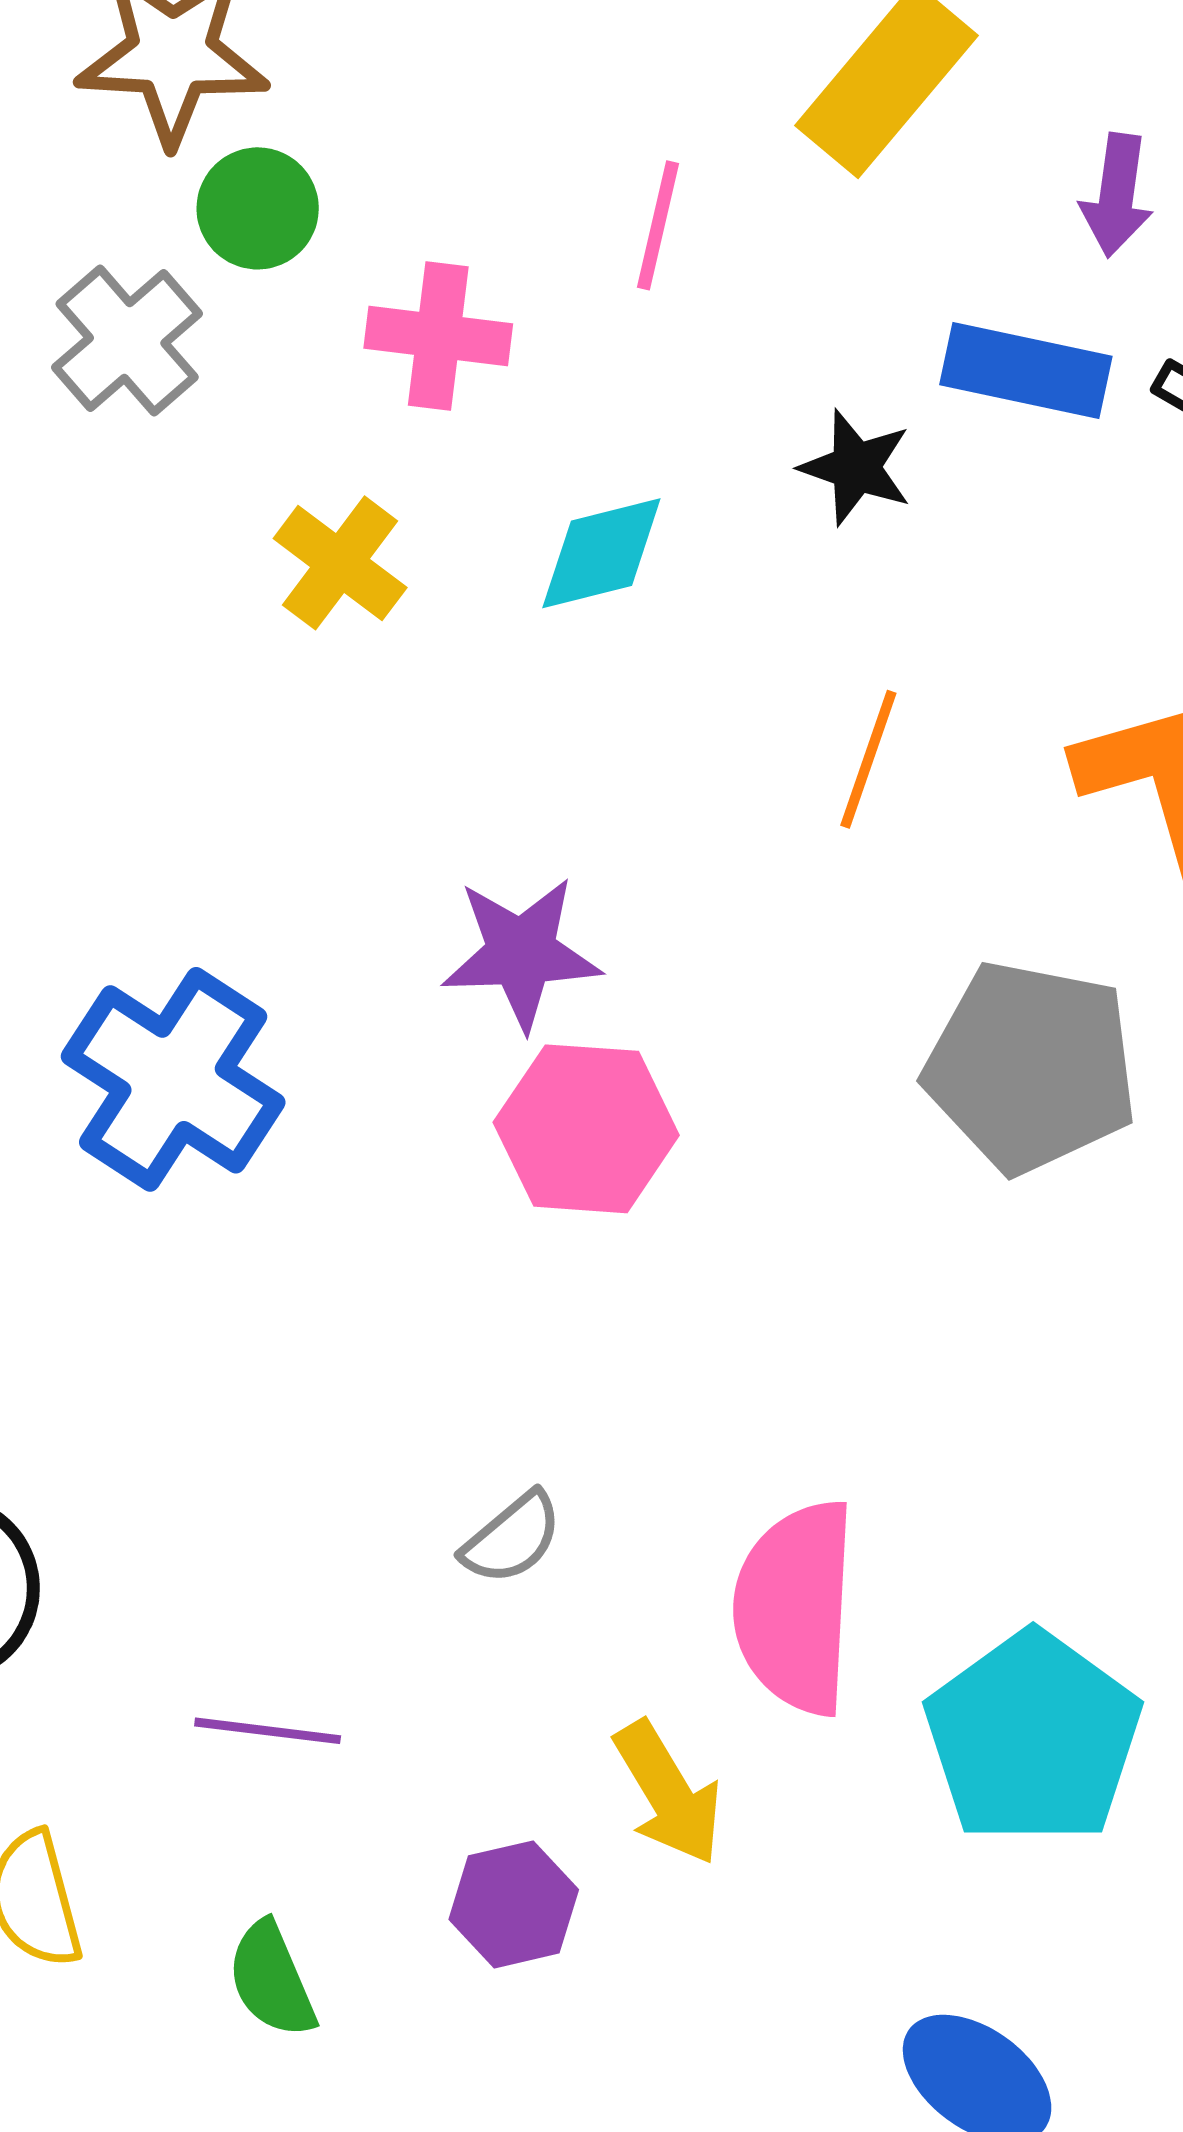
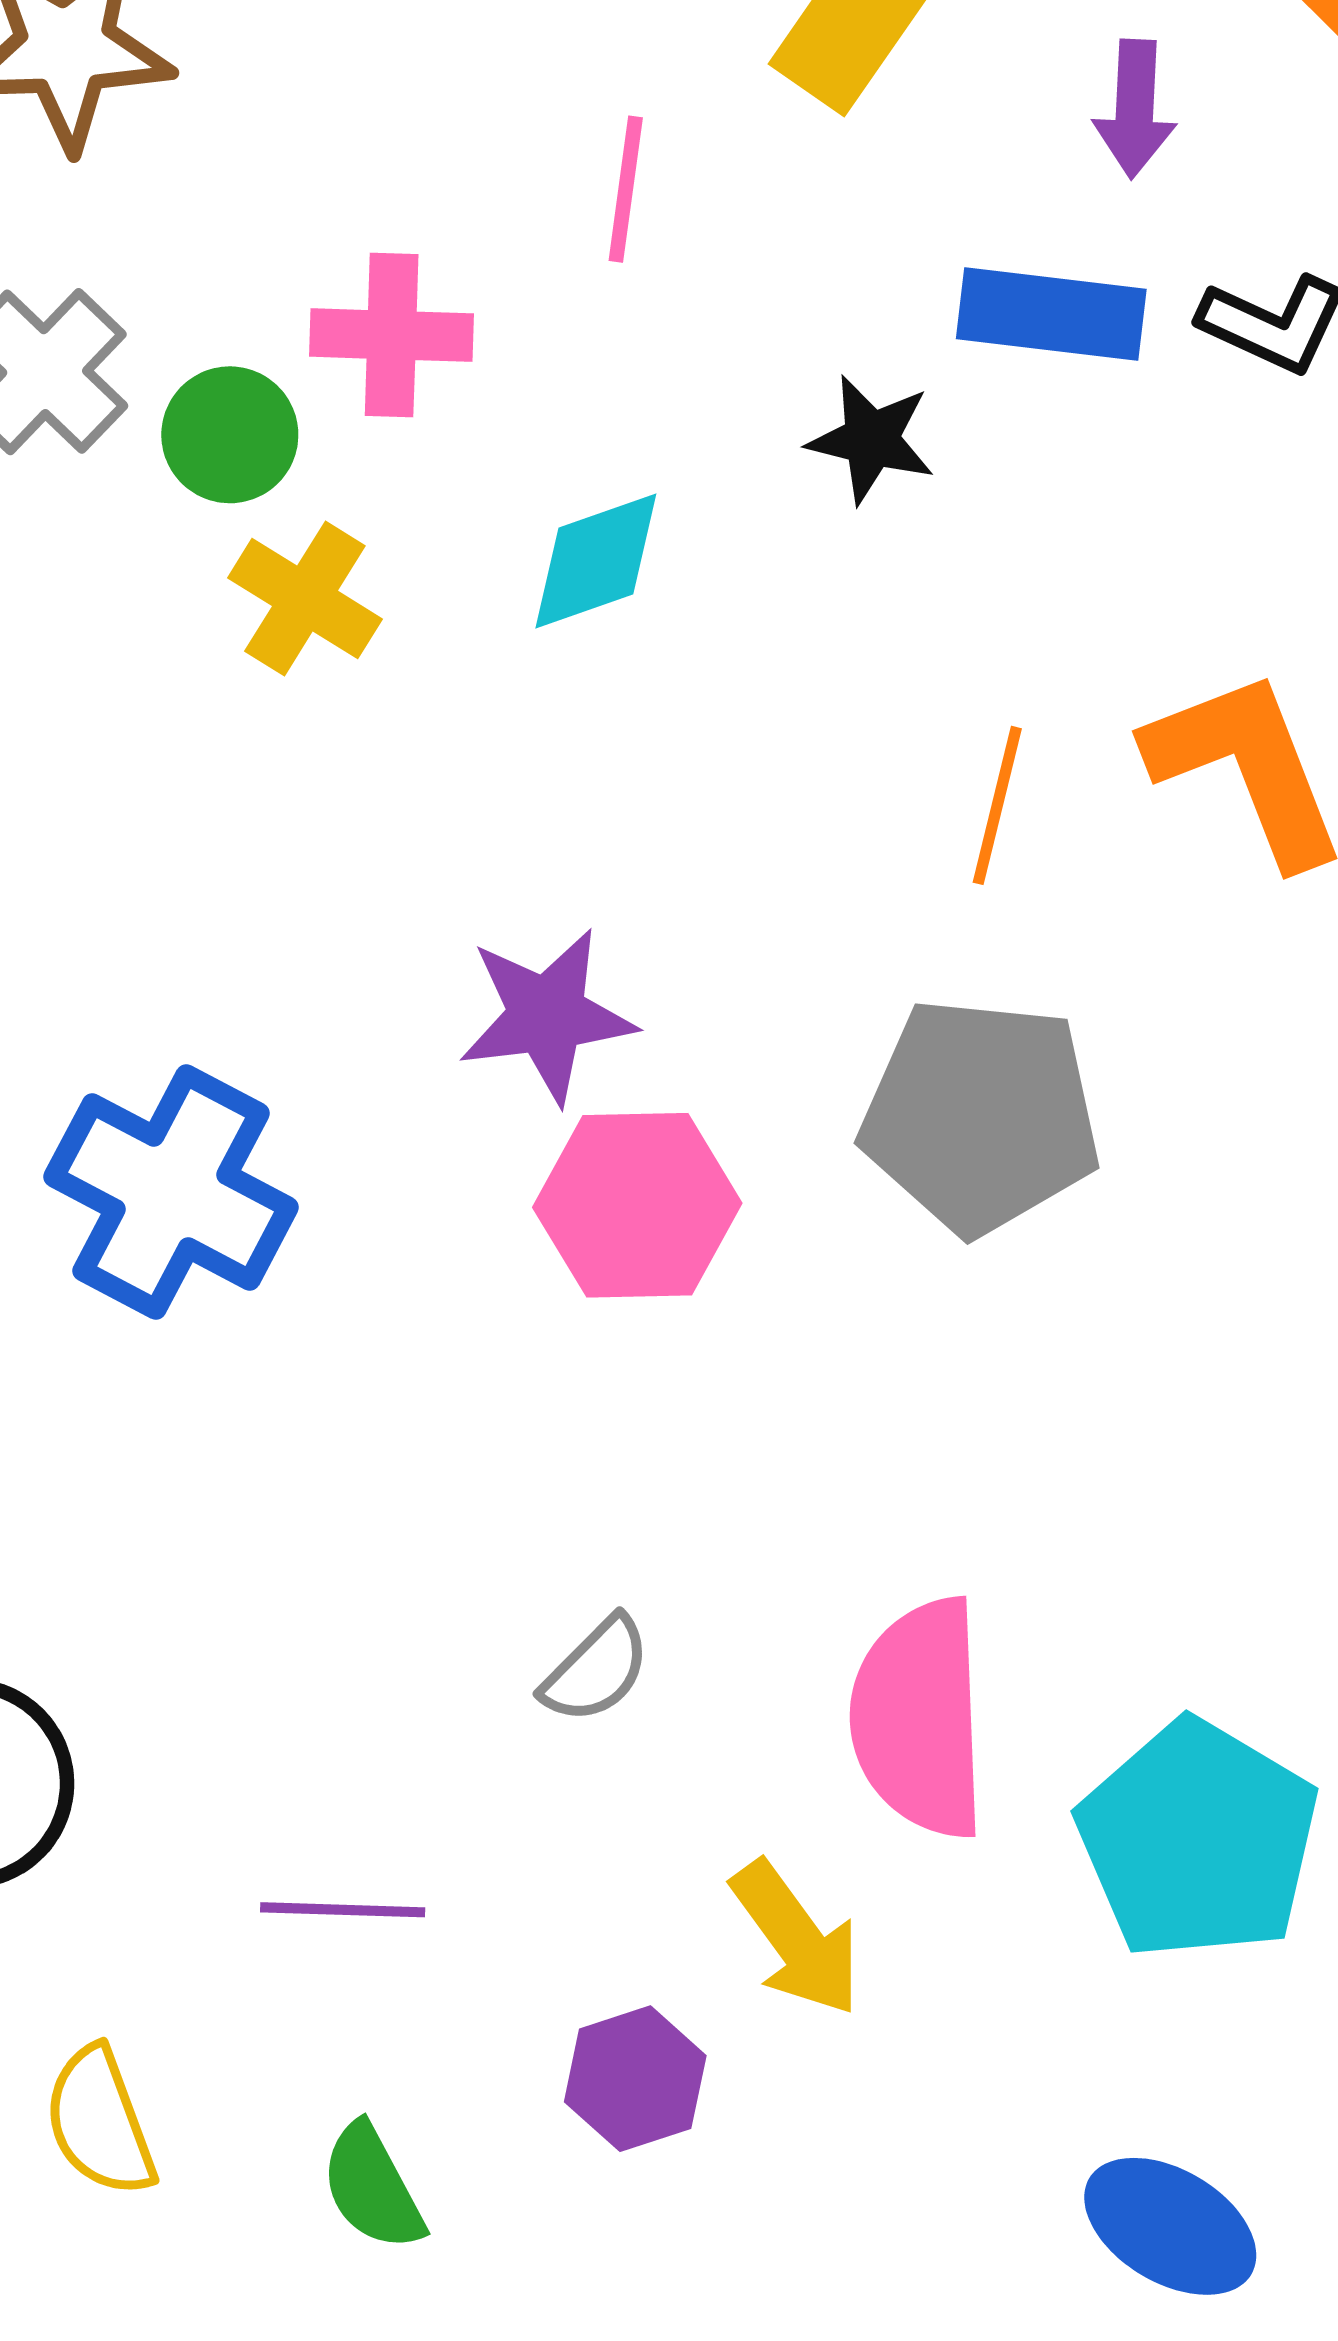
green circle: (258, 208) -> (230, 435), moved
orange line: (868, 759) -> (997, 805), moved
gray pentagon: (1031, 1067) -> (981, 1116), moved

